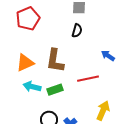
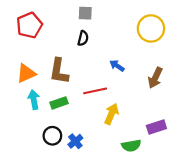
cyan arrow: (32, 87) -> (34, 100), turned 66
yellow arrow: (103, 111) -> (112, 114), moved

